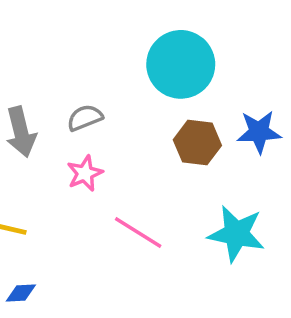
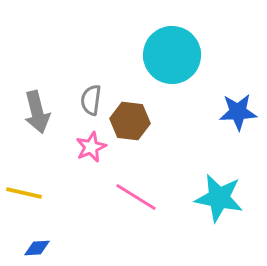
gray semicircle: (85, 118) -> (91, 100), turned -60
brown hexagon: (197, 143) -> (130, 121), moved

